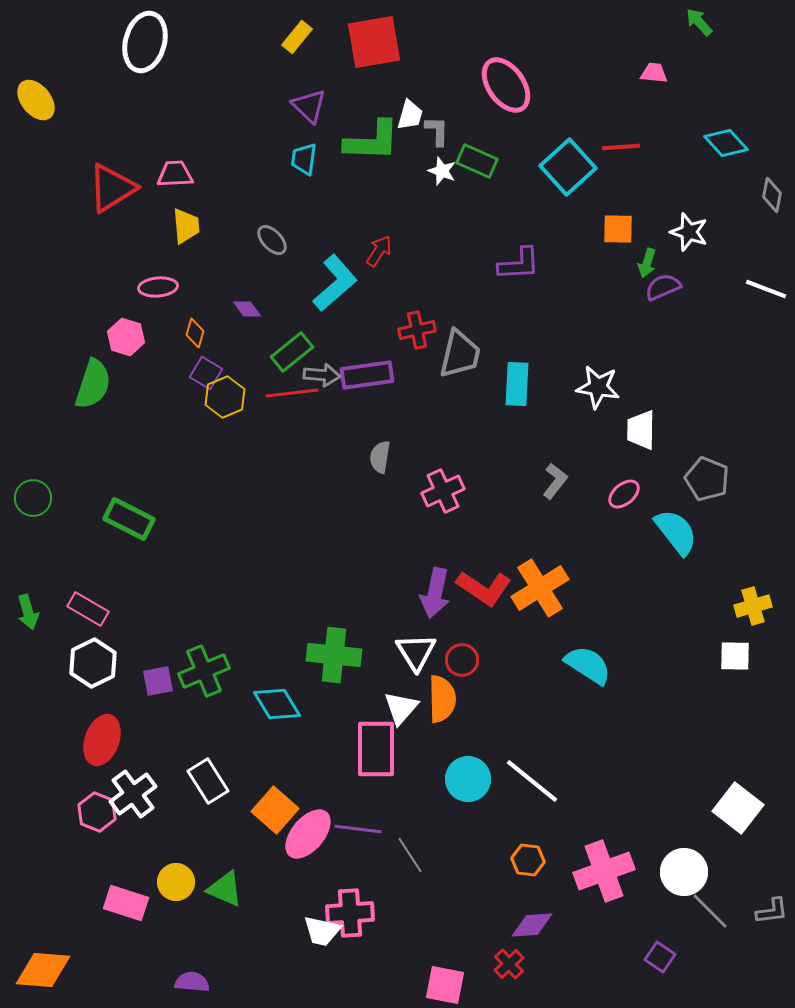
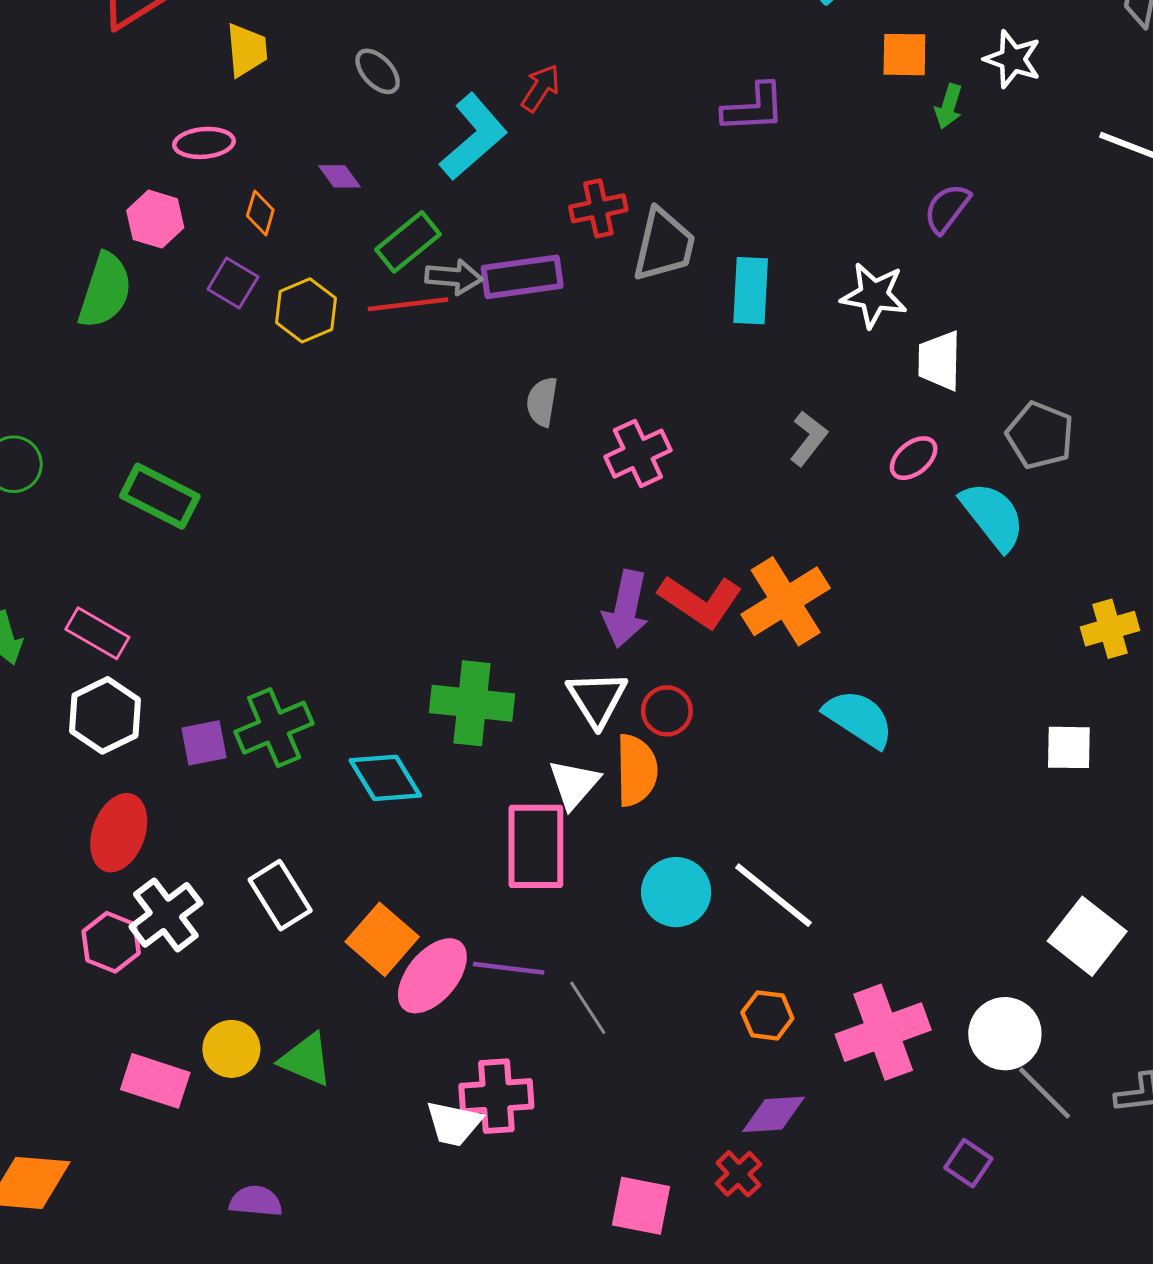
purple semicircle: (663, 287) -> (947, 208), moved, turned -30
purple square: (206, 373) -> (233, 283), moved
white square: (735, 656) -> (1069, 747), moved

